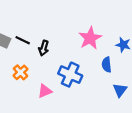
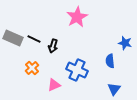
pink star: (90, 38) -> (77, 17), moved
blue triangle: (120, 90) -> (114, 89), moved

